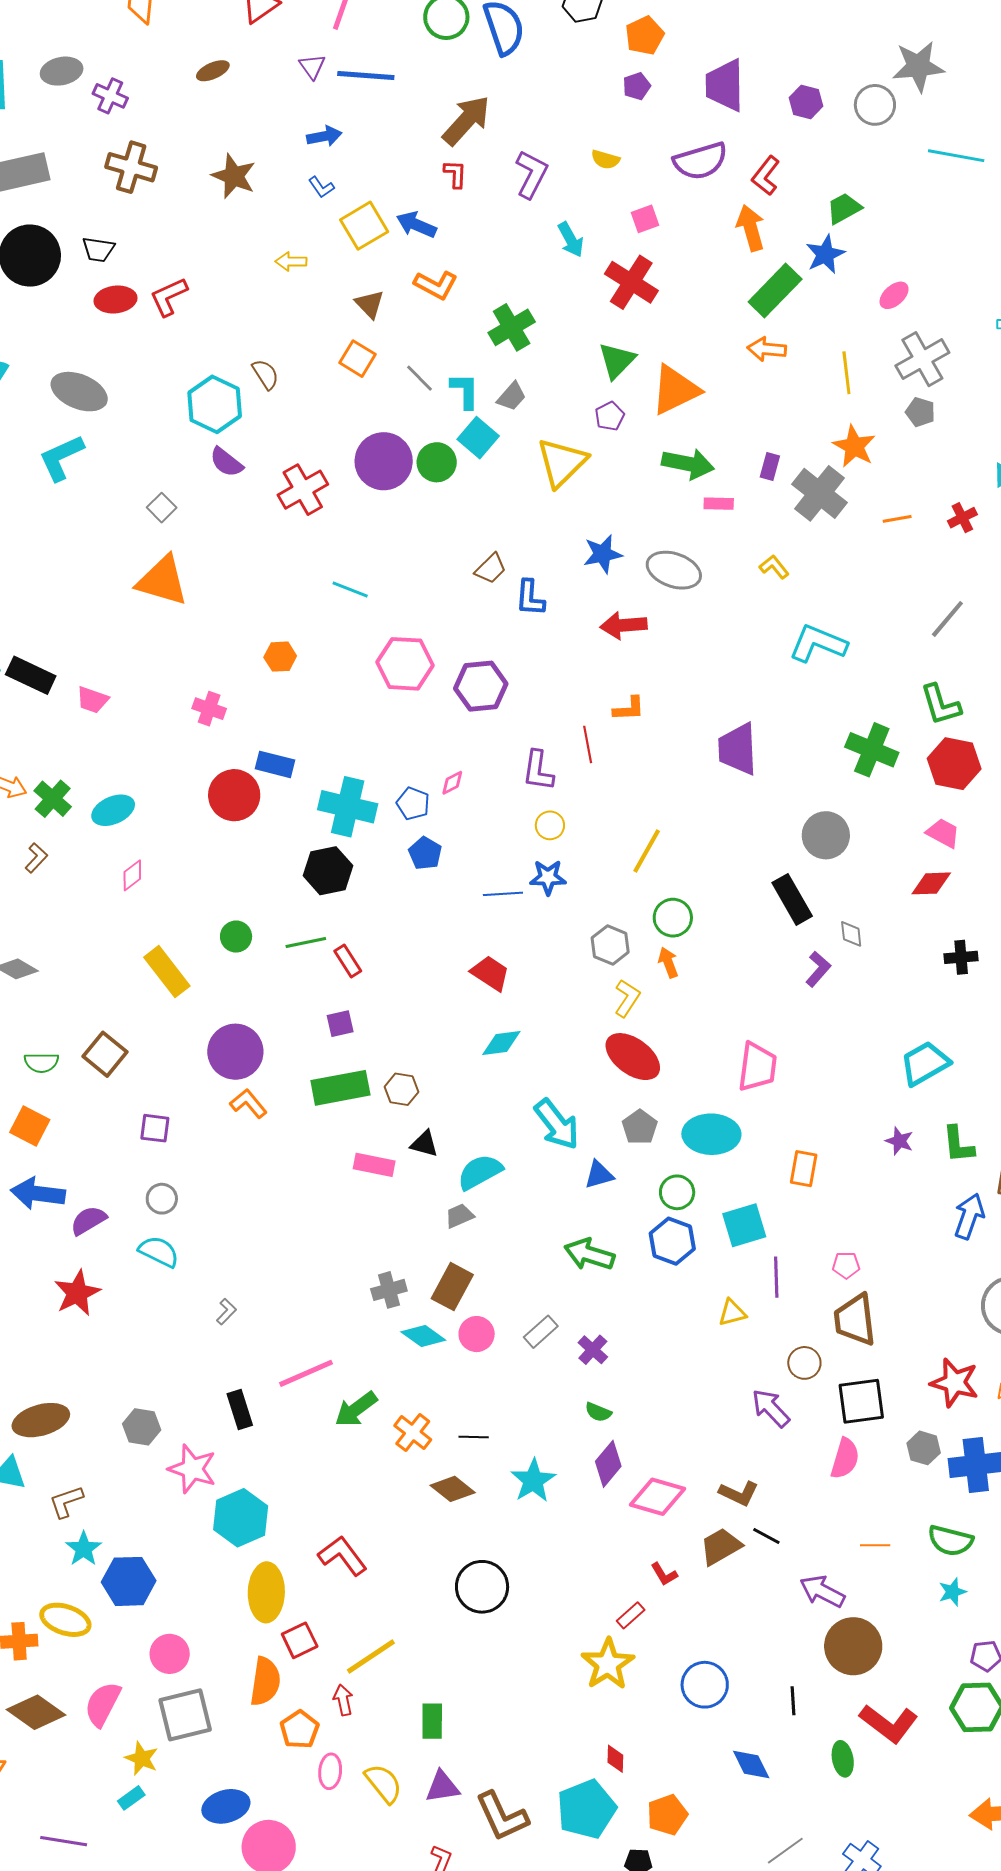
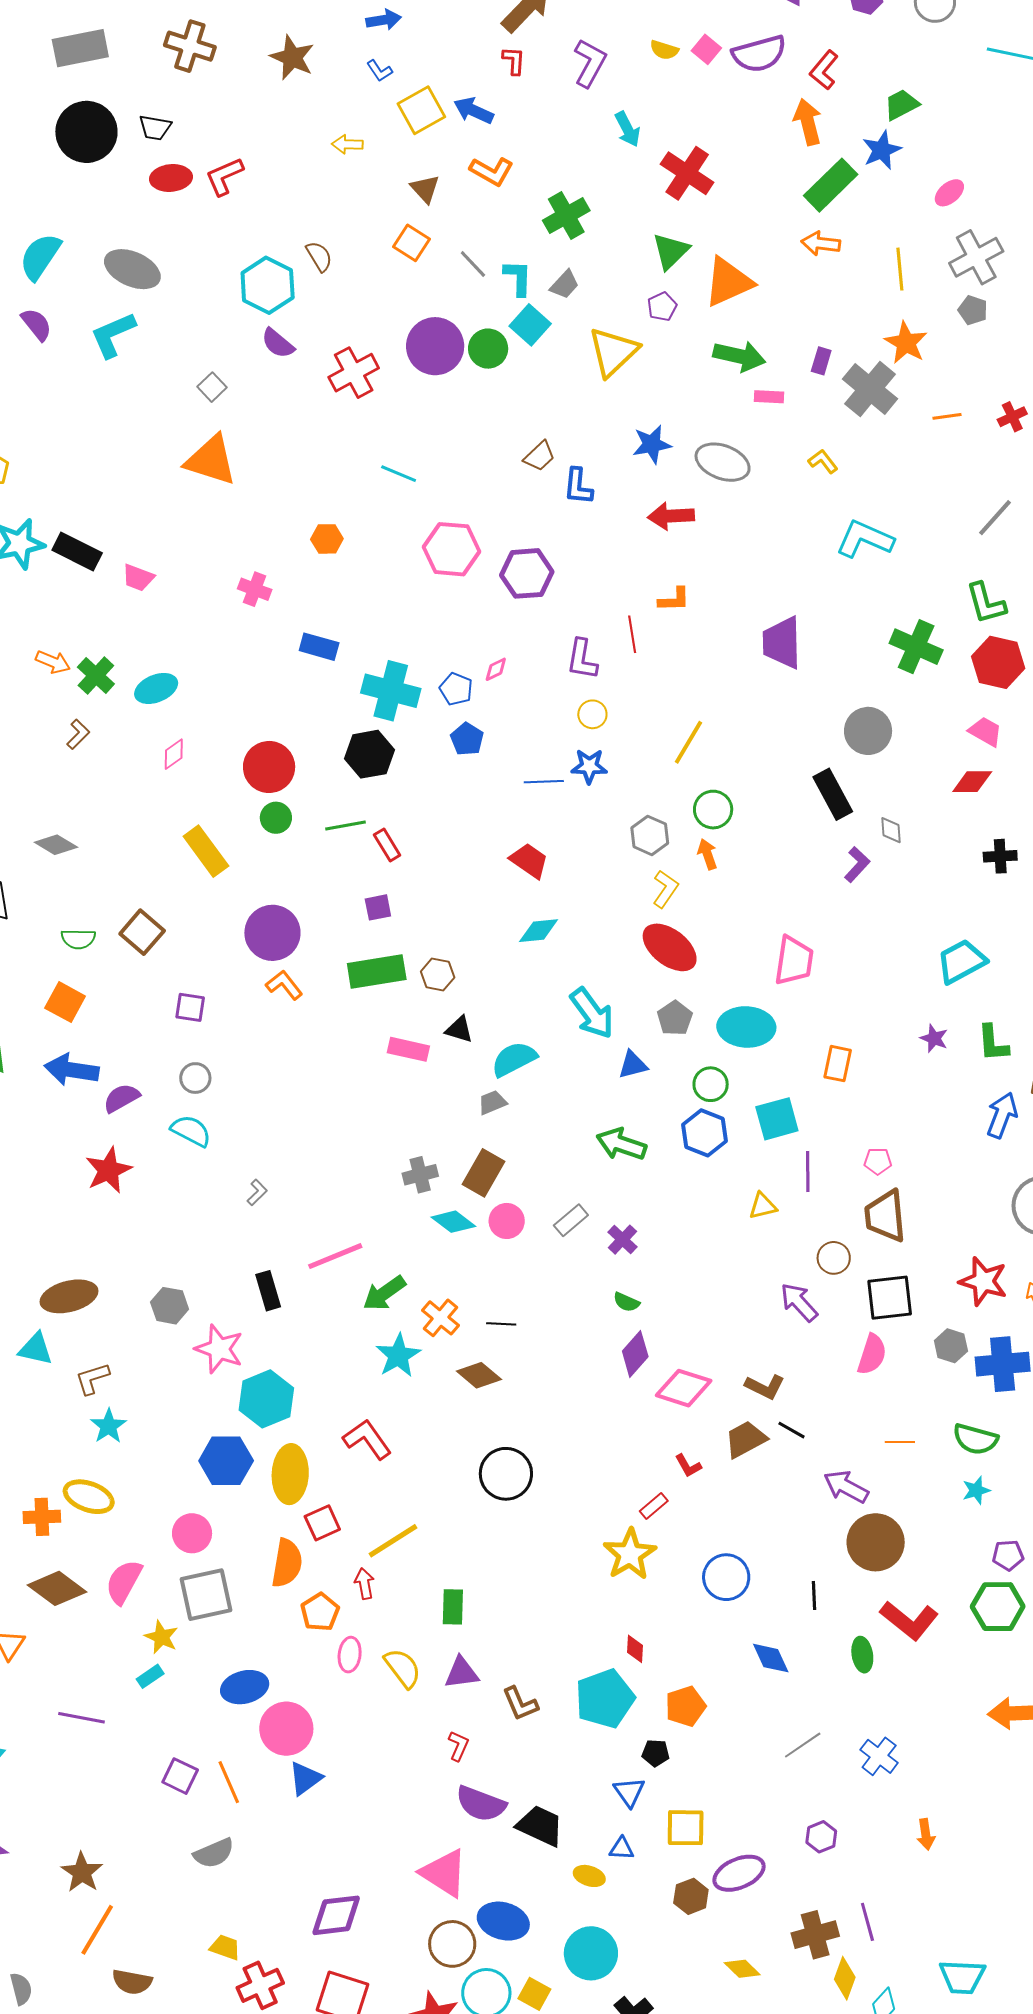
pink square: (645, 219) -> (706, 49), moved, turned -32
red circle: (234, 795) -> (269, 767), moved
cyan star: (533, 1481) -> (398, 1356), moved
blue hexagon: (129, 1581) -> (226, 1461), moved
brown L-shape: (502, 1816) -> (520, 1704), size x0.7

